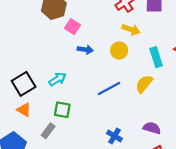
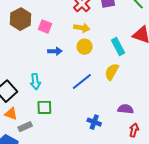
pink square: (72, 27) -> (45, 26), moved
yellow arrow: (131, 29) -> (82, 28), moved
cyan arrow: (57, 79) -> (35, 82), turned 126
gray rectangle: (48, 131) -> (25, 127), moved, turned 40

